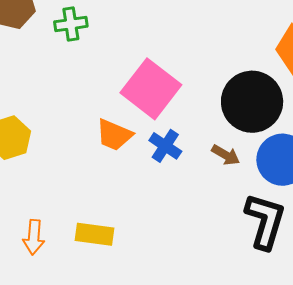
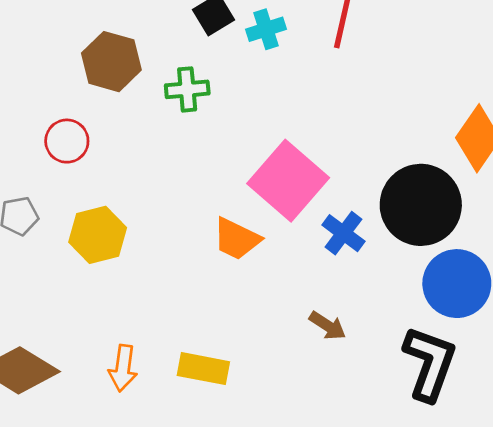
blue cross: (165, 146) -> (343, 233), moved
brown arrow: (226, 155) -> (327, 326), moved

